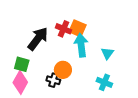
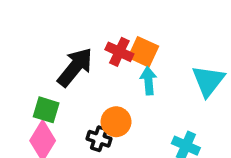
cyan arrow: (81, 45) -> (148, 81), size x0.7
cyan triangle: (107, 53) -> (208, 81), moved, size x1.5

